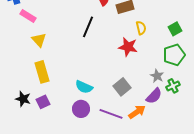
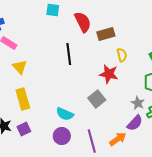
black line: (88, 27) -> (69, 54), turned -30
gray square: (122, 87) -> (97, 99), moved
purple line: (111, 114) -> (92, 141), turned 55

